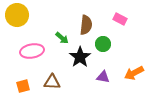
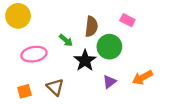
green circle: (103, 44) -> (109, 47), size x1.5
purple triangle: (103, 77) -> (109, 82), turned -48
brown triangle: (52, 82) -> (55, 87), turned 42

